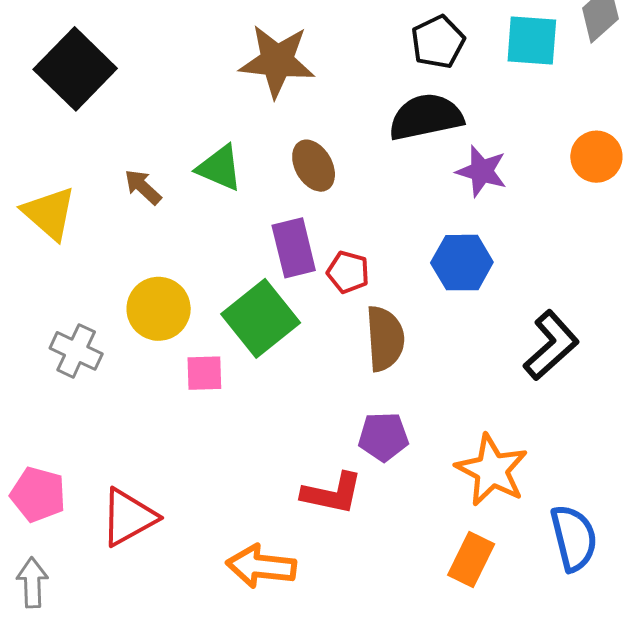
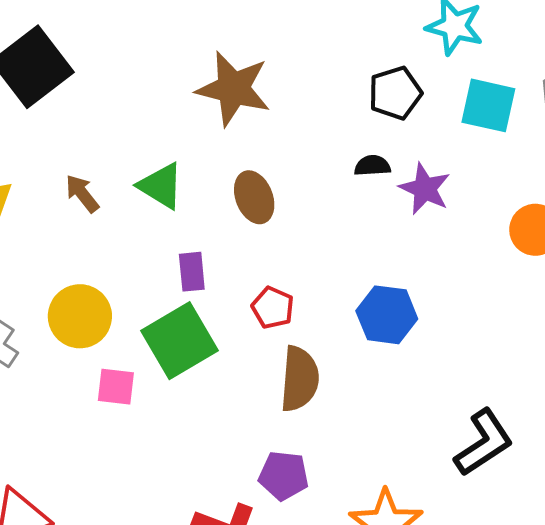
black semicircle: (426, 117) -> (372, 166), size x0.5
purple star: (482, 171) -> (425, 189), moved
purple rectangle: (294, 248) -> (192, 272), moved, size x0.7
black L-shape: (551, 345) -> (484, 443), moved

